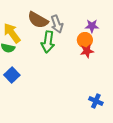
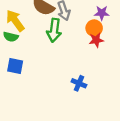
blue square: (12, 75) -> (15, 66), turned -35
blue cross: (96, 101) -> (79, 83), moved

